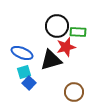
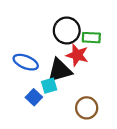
red star: (66, 47) -> (77, 55), turned 30
cyan square: (24, 72) -> (49, 86), moved

